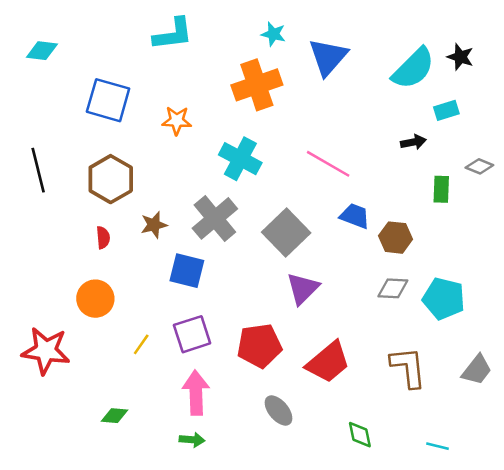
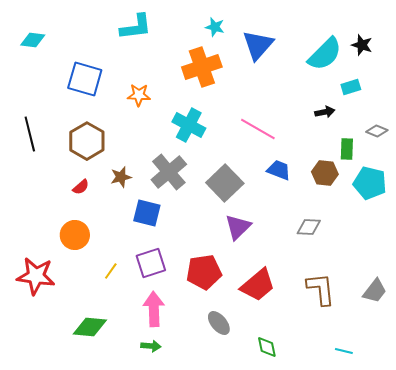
red semicircle: (103, 238) -> (81, 187), turned 54
brown hexagon: (395, 238) -> (325, 173), moved
cyan pentagon: (444, 299) -> (370, 183), moved
green diamond: (114, 416) -> (90, 327), size x1.6
green diamond: (360, 435) -> (267, 347), moved

